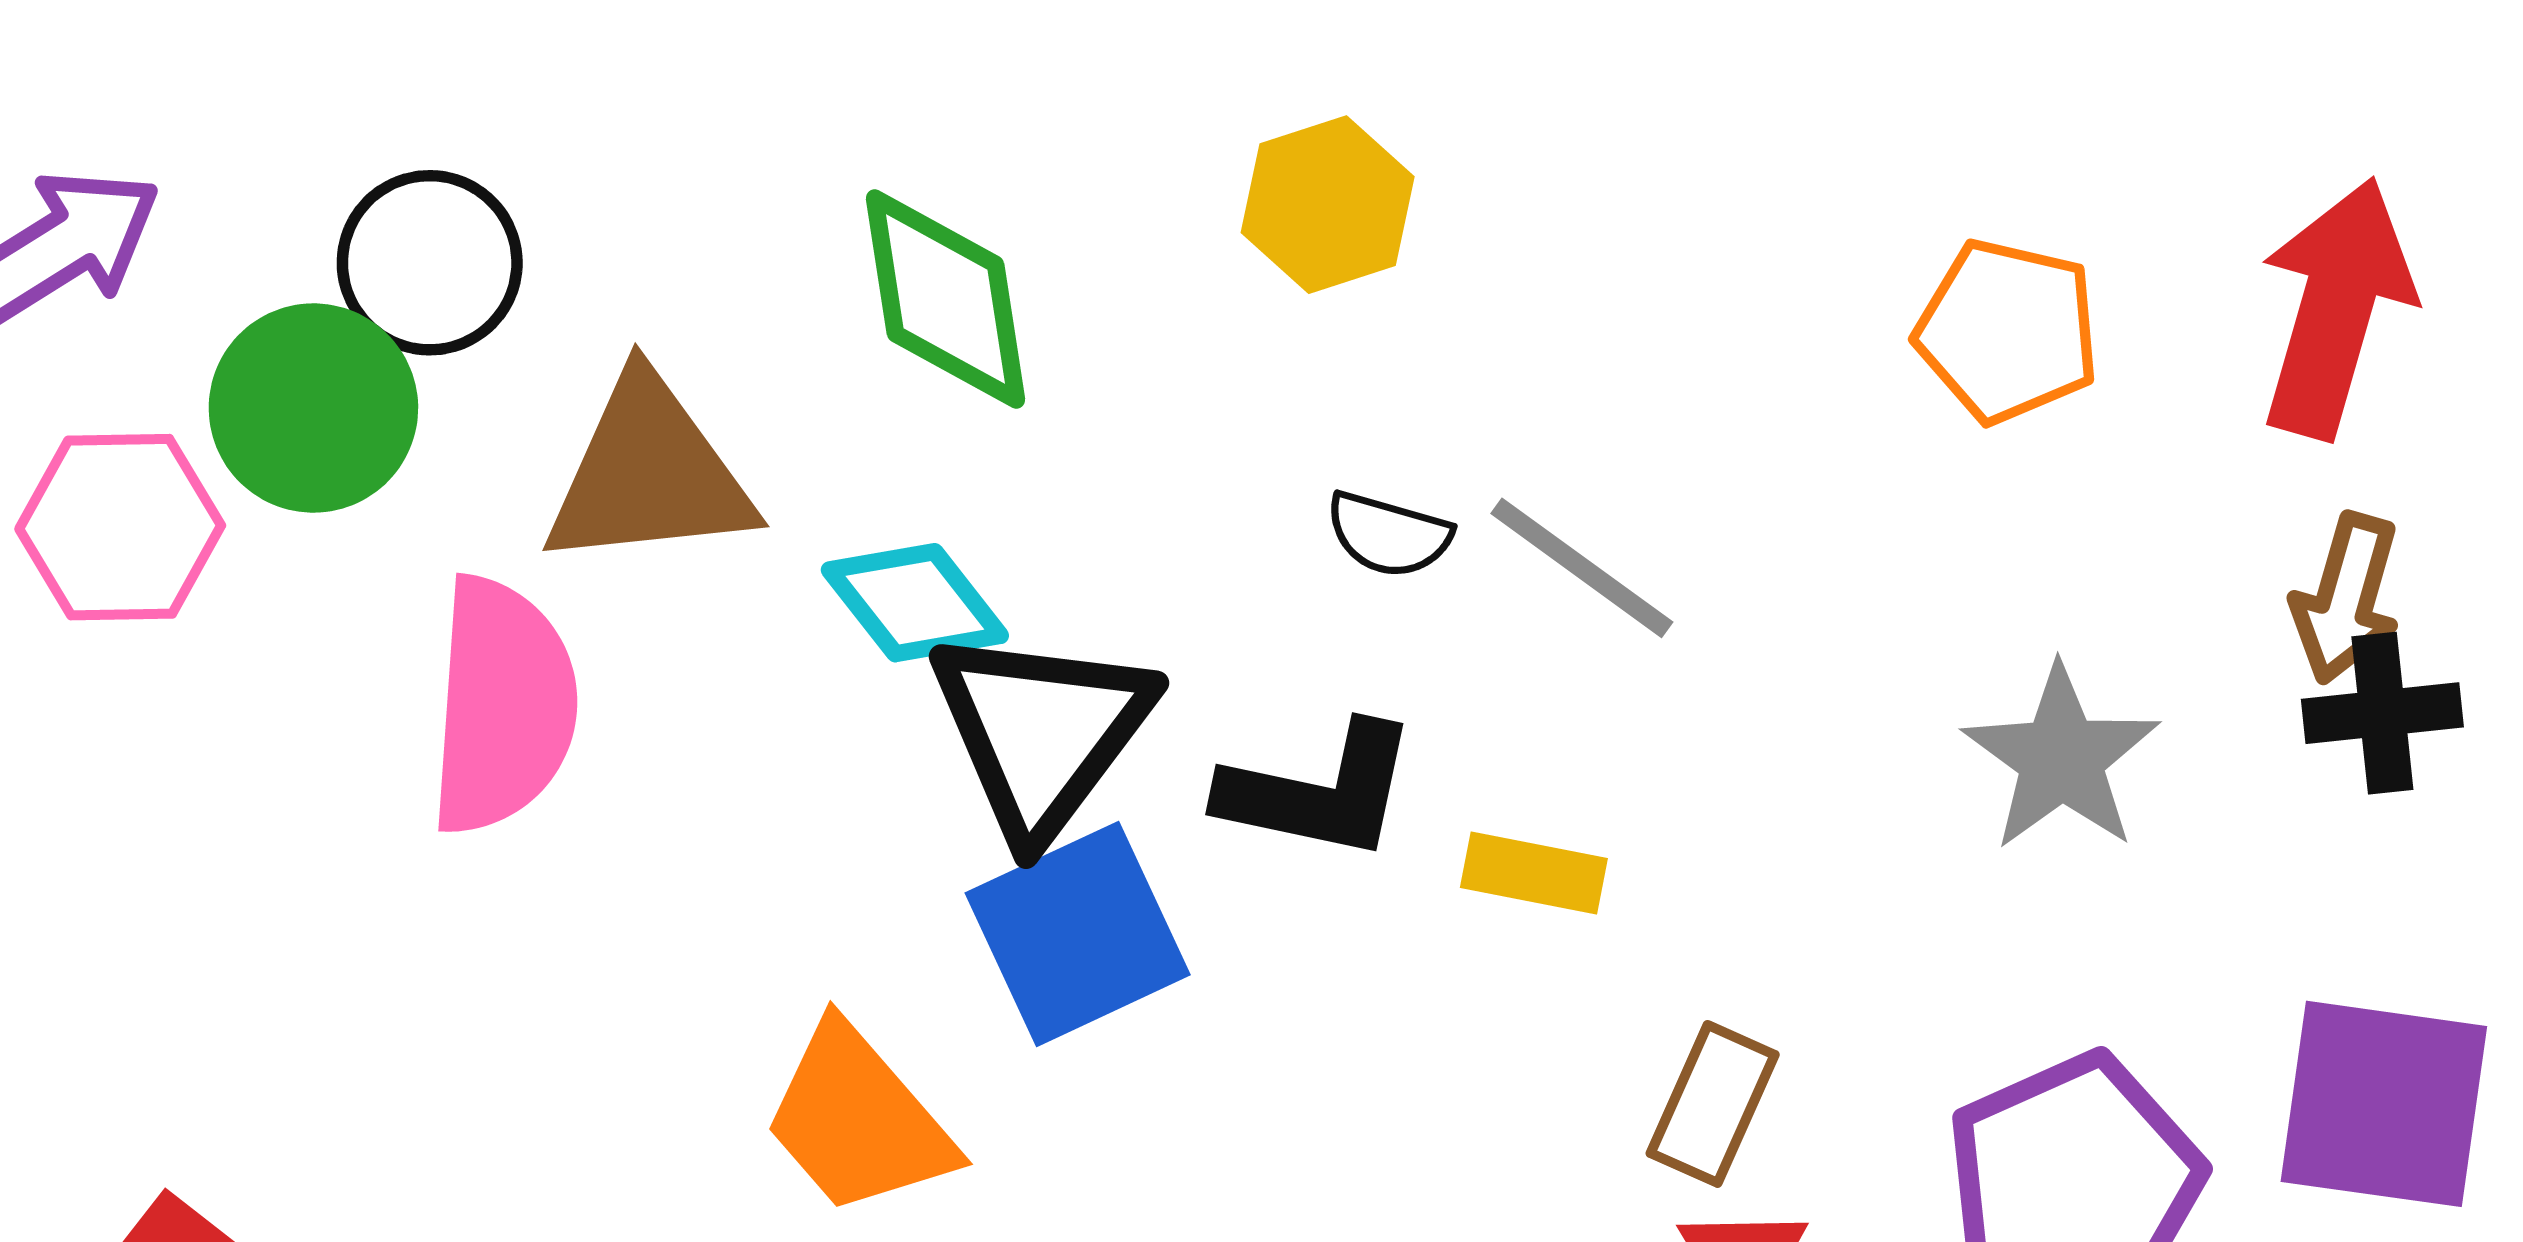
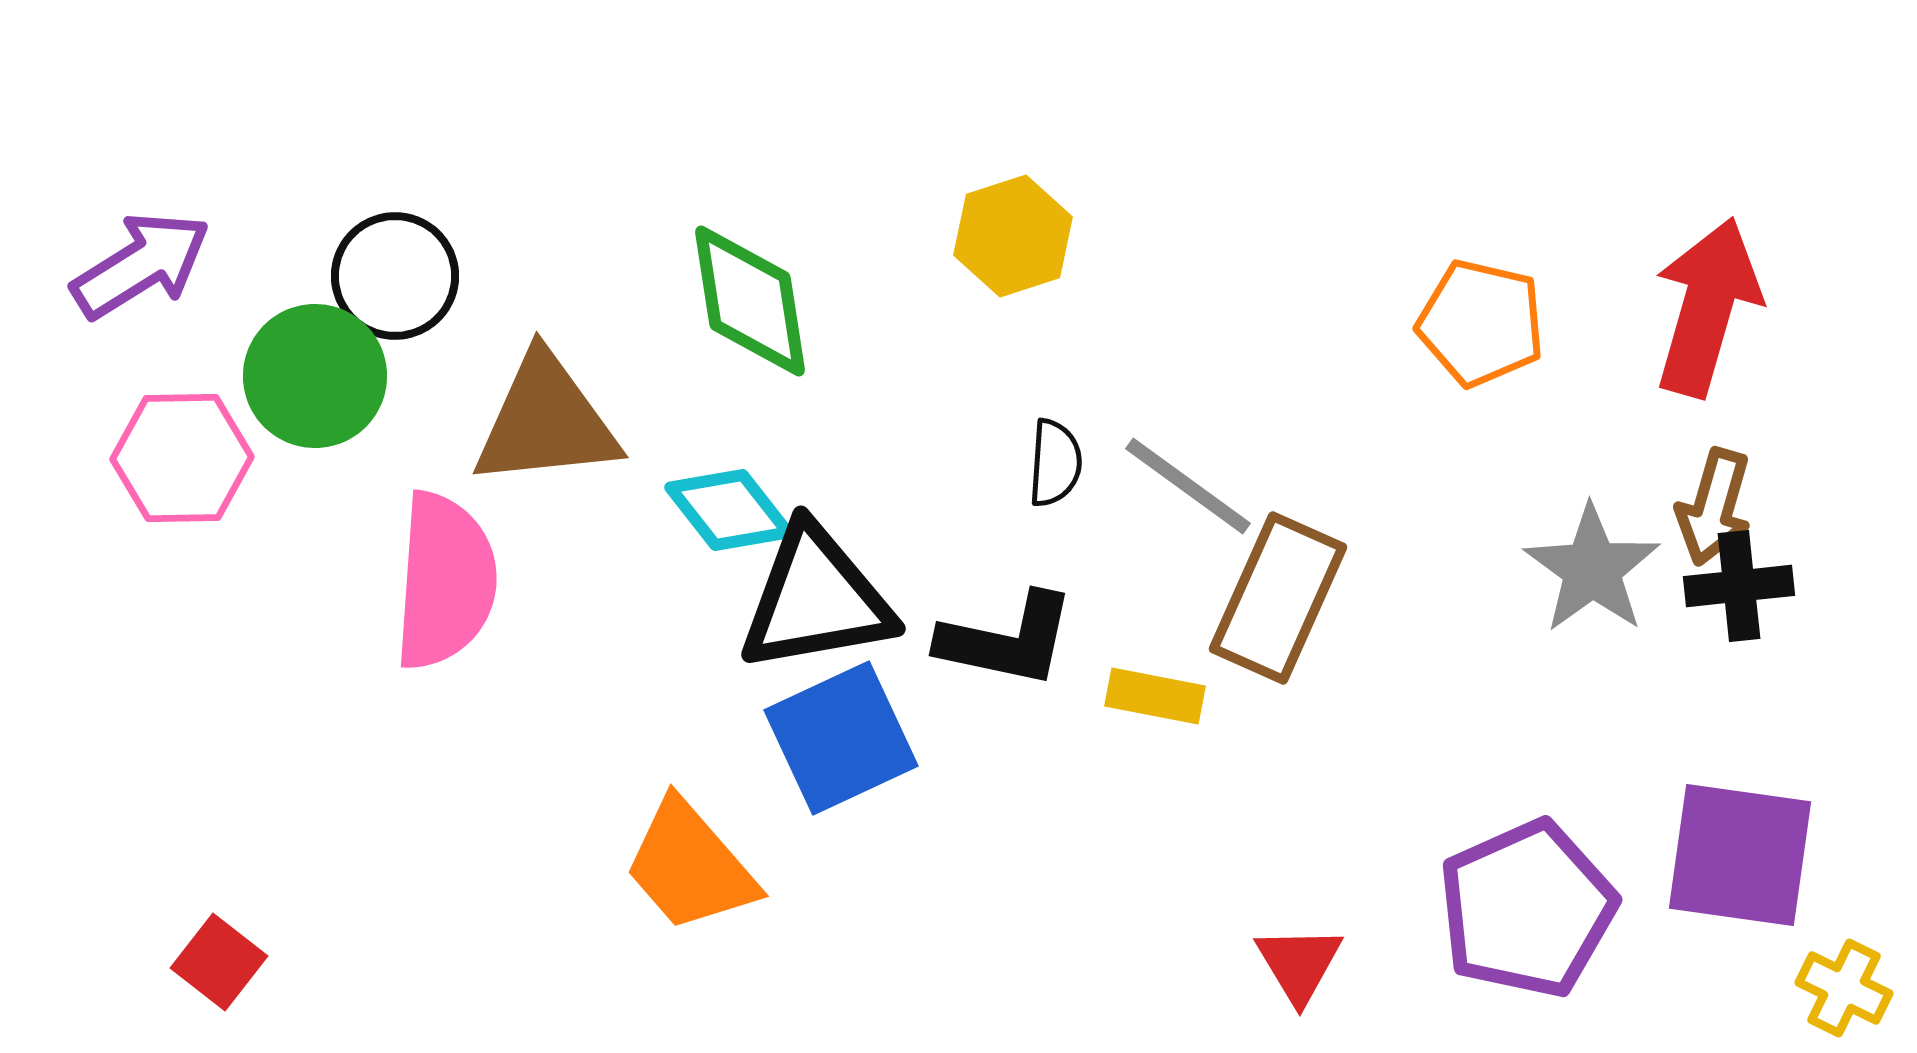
black semicircle: (1389, 534) -> (1055, 463), turned -102
black triangle: (1041, 732) -> (816, 599), turned 43
gray star: (2061, 758) -> (1592, 569), moved
brown rectangle: (1713, 1104) -> (1278, 598), moved, size x1.5

